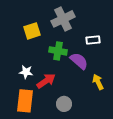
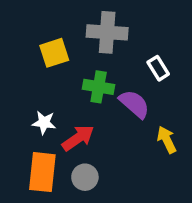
gray cross: (63, 19) -> (107, 32), turned 30
white rectangle: (93, 40) -> (158, 68), turned 64
gray circle: (64, 104) -> (85, 177), moved

